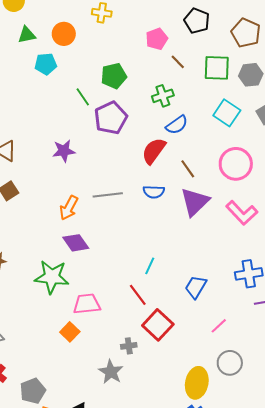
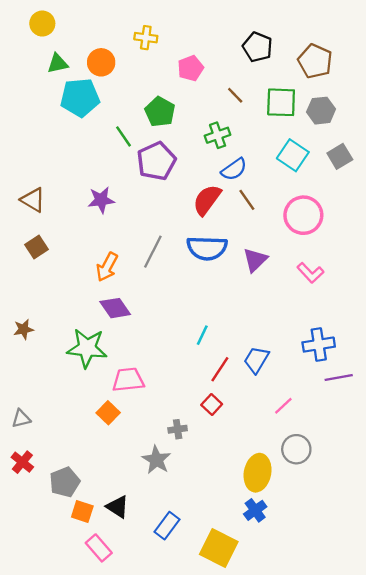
pink pentagon: (157, 39) -> (190, 68), moved
cyan pentagon: (46, 64) -> (80, 98), size x1.5
green pentagon: (114, 76) -> (160, 112), turned -30
brown line: (188, 169) -> (247, 200), moved
blue semicircle: (154, 192) -> (207, 248), size x1.6
gray line: (108, 195) -> (153, 252), turned -56
purple triangle: (195, 202) -> (255, 260), size x0.7
pink L-shape: (242, 213) -> (310, 273), size x0.7
red line: (138, 295) -> (220, 369), moved, turned 70
red square: (158, 325) -> (212, 405), size x0.6

